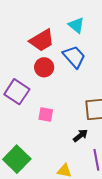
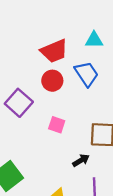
cyan triangle: (76, 25) -> (94, 40), turned -48
pink square: (46, 114) -> (57, 125), moved

